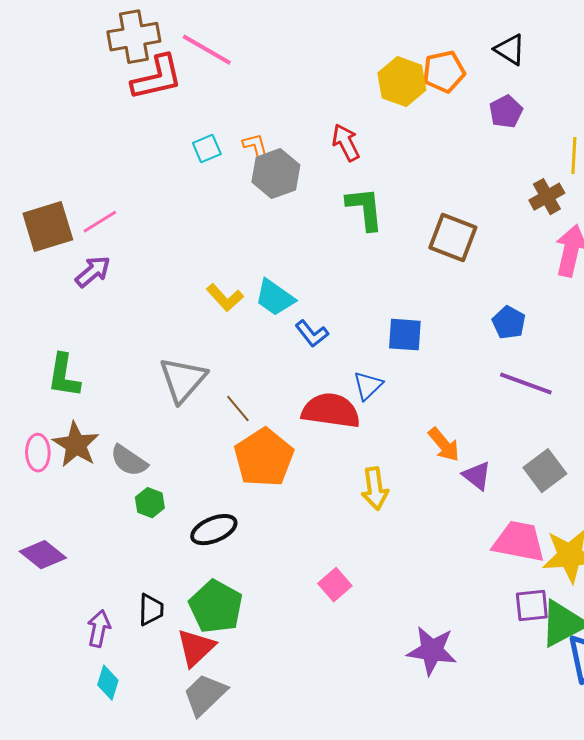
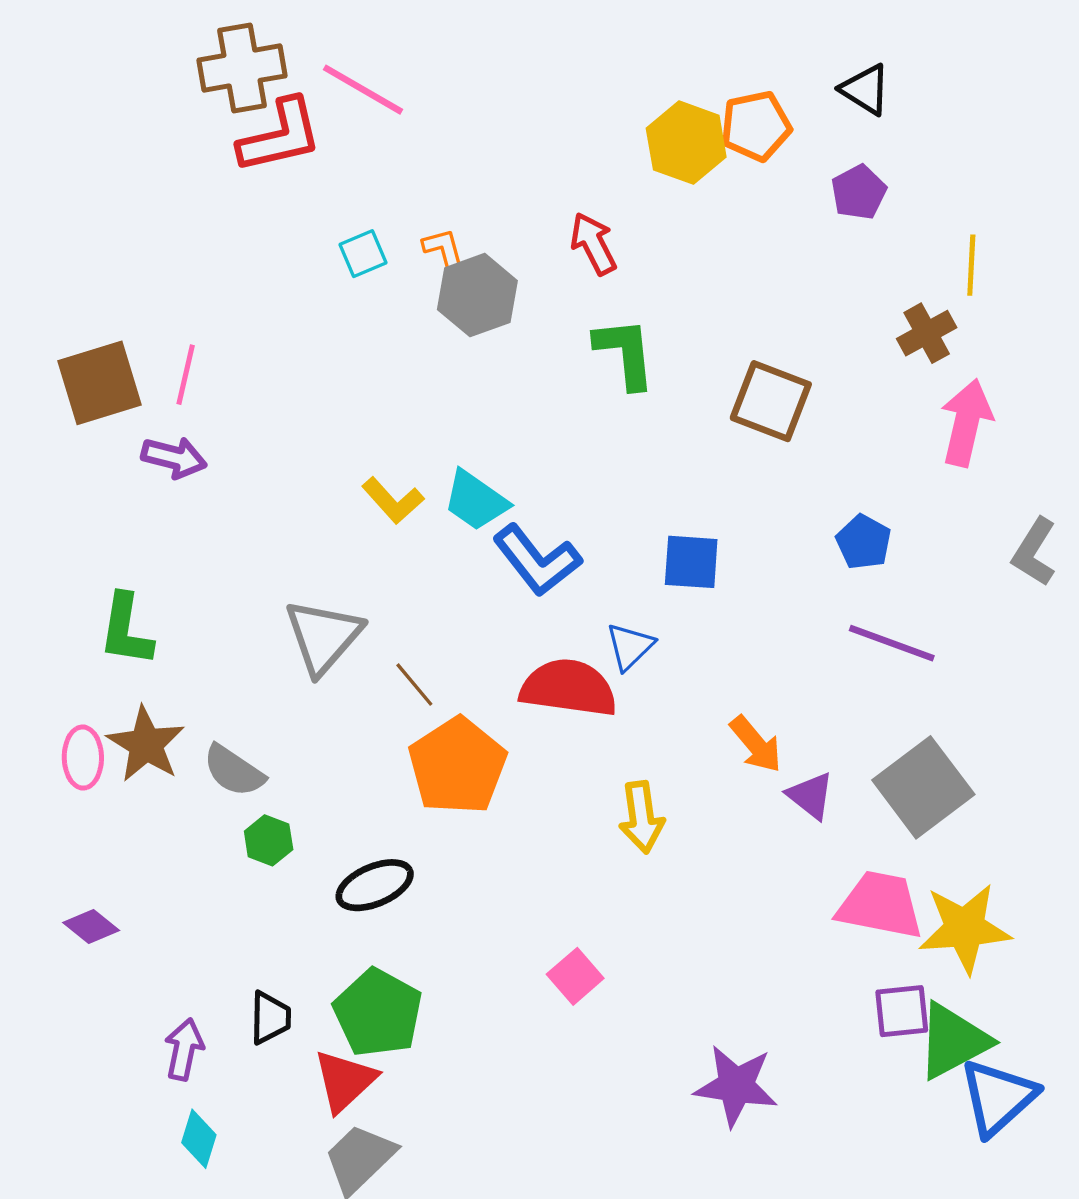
pink line: (100, 222) -> (186, 375), turned -45
purple arrow: (93, 272) -> (174, 457), turned 54
blue L-shape: (312, 334) -> (537, 560), size x1.6
gray square: (545, 471) -> (923, 787), size x1.4
purple diamond: (43, 555) -> (91, 927), size x0.7

